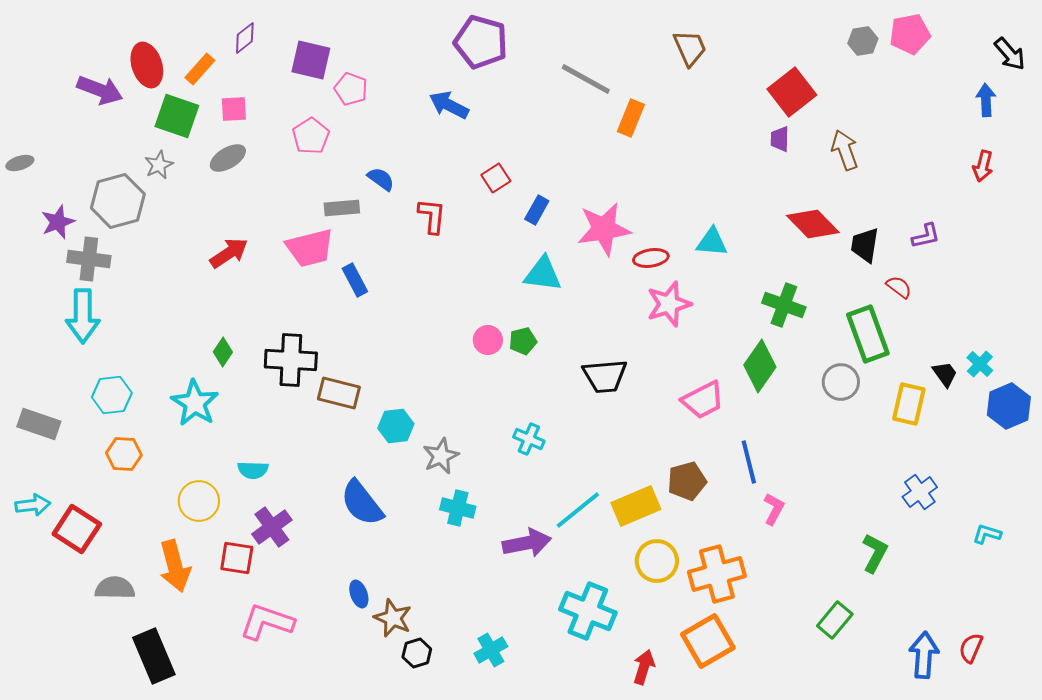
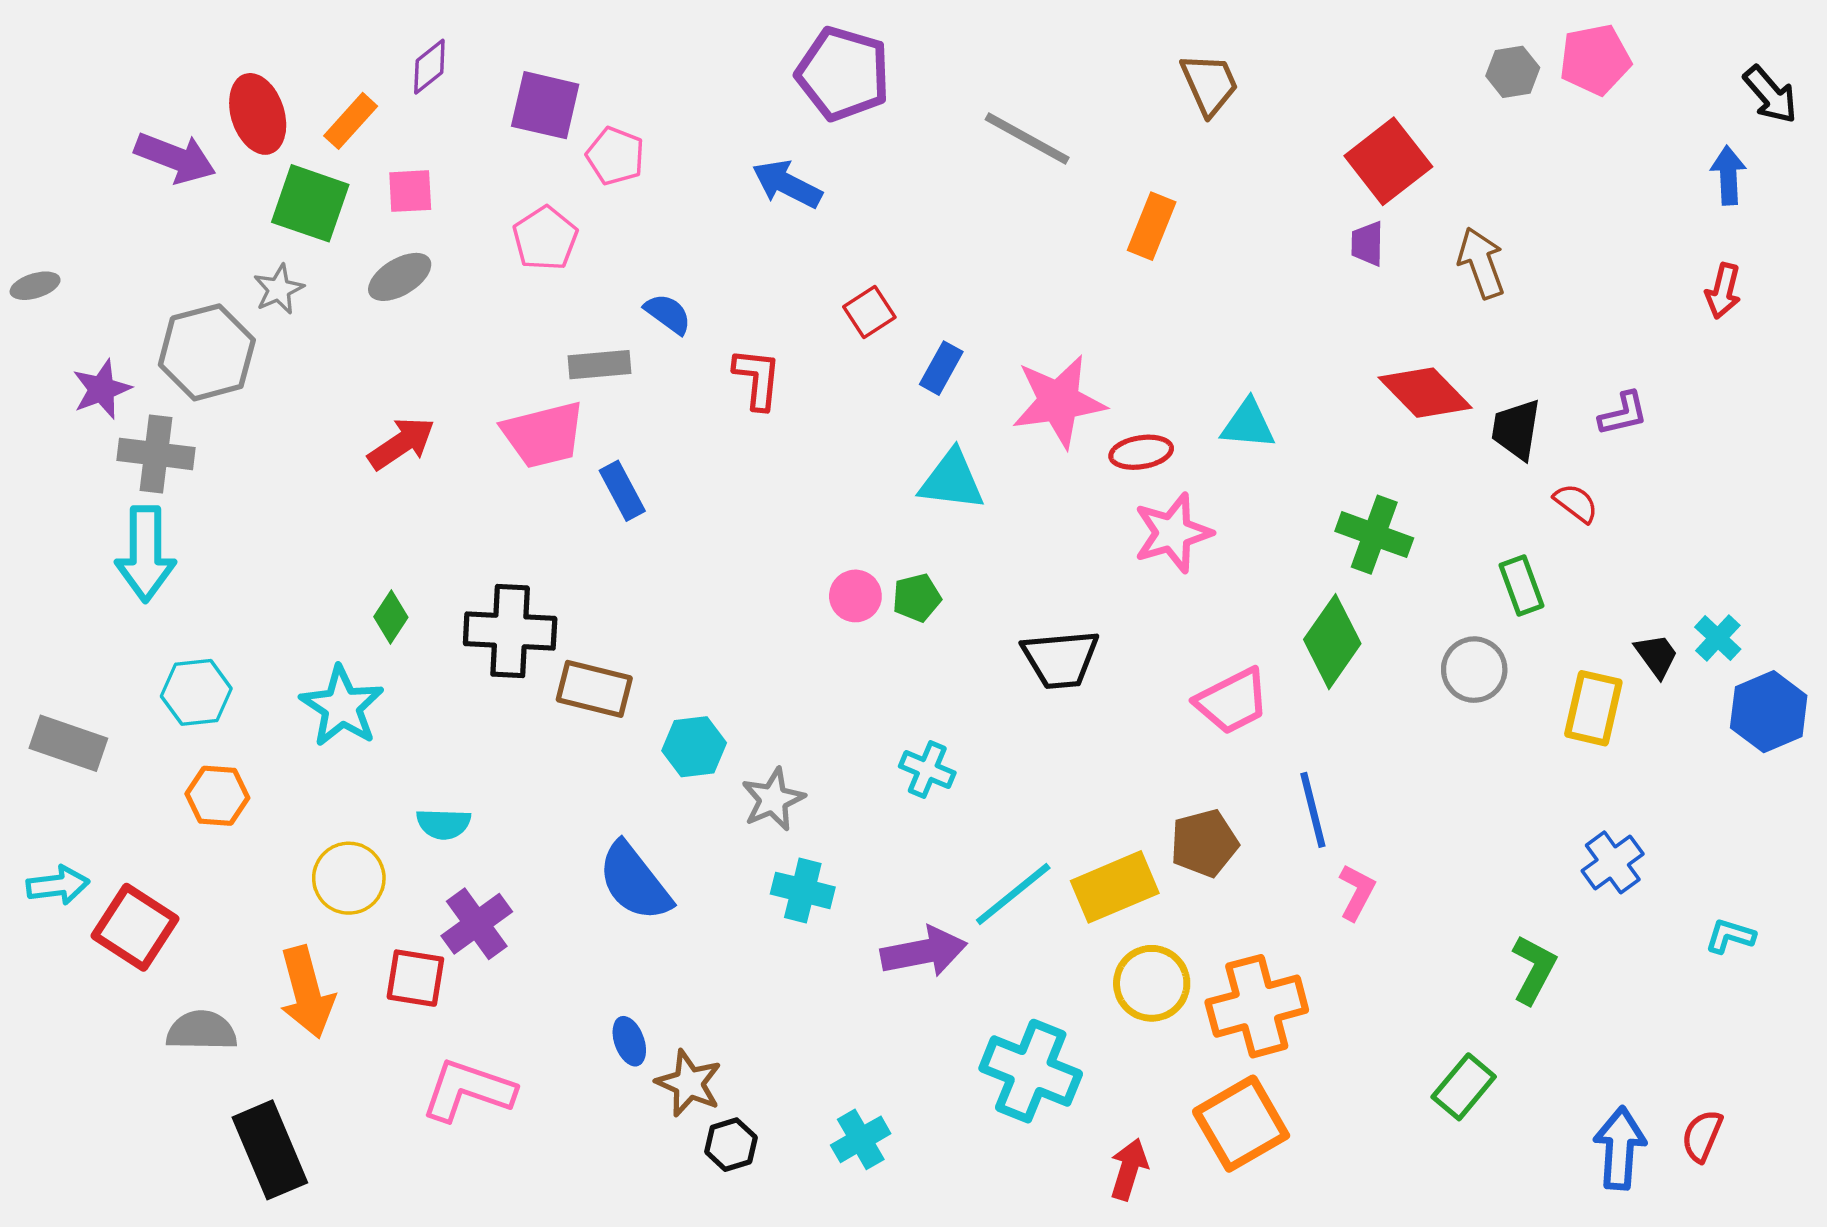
orange rectangle: (631, 118) -> (1152, 226), moved
green rectangle: (868, 334) -> (1522, 585), size x0.6

